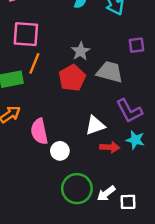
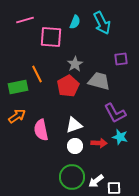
pink square: (26, 34) -> (51, 37), moved
orange line: (34, 63) -> (37, 74), turned -48
white triangle: (95, 125) -> (74, 125), moved
white circle: (60, 151) -> (75, 146), moved

